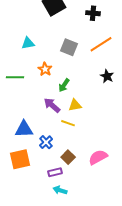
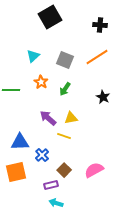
black cross: (93, 13) -> (100, 25), moved
cyan triangle: (28, 43) -> (33, 56), moved, turned -32
black star: (107, 76) -> (103, 97), moved
green arrow: (64, 85) -> (65, 89), moved

